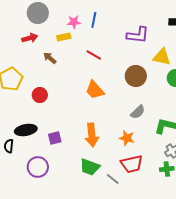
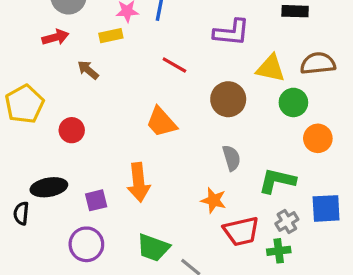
red line: (94, 55) -> (174, 65), moved
gray semicircle: (138, 112) -> (231, 158), turned -63
orange arrow: (92, 135) -> (139, 182), moved
red trapezoid: (132, 164) -> (241, 231), moved
purple circle: (38, 167) -> (86, 244), moved

